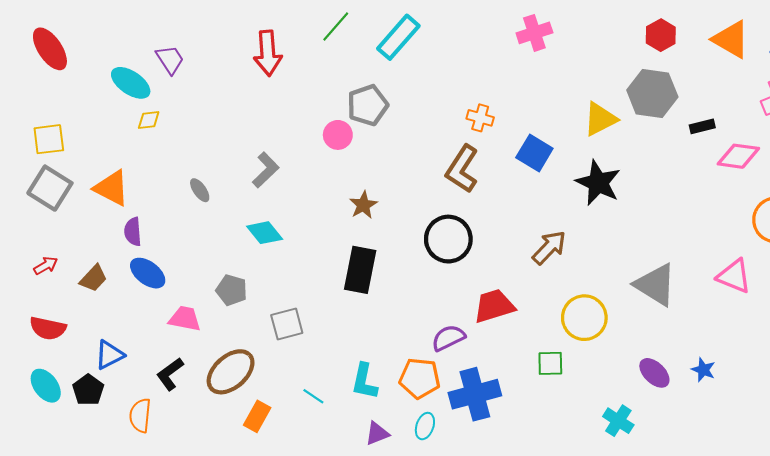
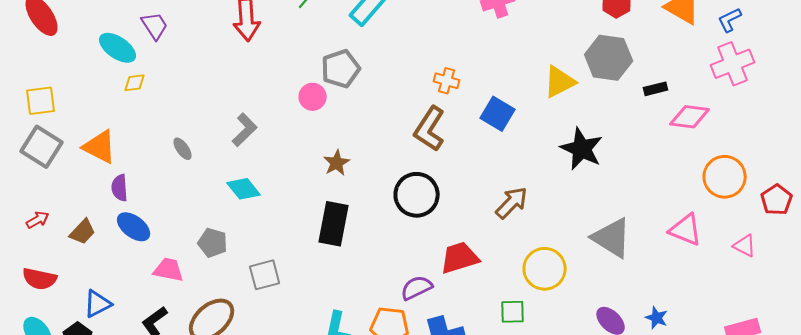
black star: (598, 183) -> (582, 149), moved

